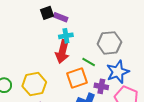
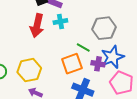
red arrow: (62, 52) -> (37, 26), moved
purple cross: (101, 86) -> (98, 64), moved

